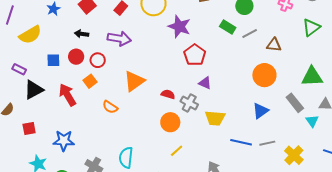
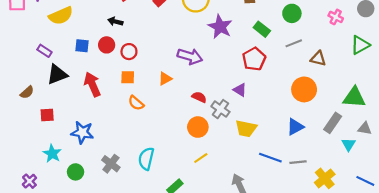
green rectangle: (228, 27) -> (262, 29), moved
purple arrow: (119, 39) -> (190, 56), moved
red pentagon: (195, 55) -> (254, 59), moved
orange square: (90, 81) -> (128, 77), moved, turned 32
orange triangle: (134, 81) -> (165, 79), size x0.6
gray rectangle: (295, 103) -> (333, 123), turned 66

